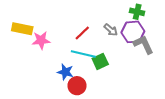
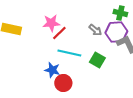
red line: (82, 33) -> (59, 33), moved
pink star: (41, 40) -> (51, 23), moved
green square: (100, 61) -> (97, 60), moved, turned -35

